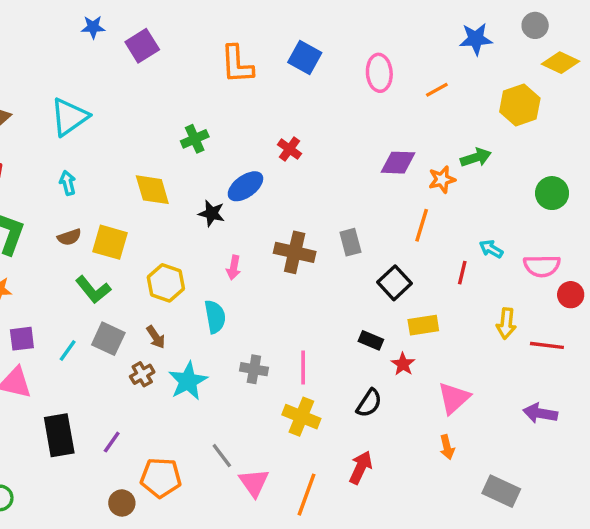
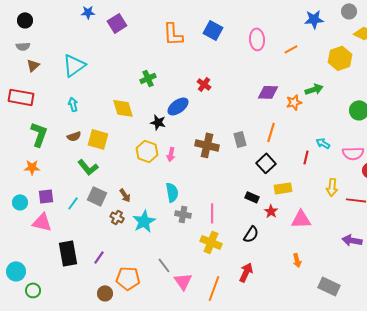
orange line: (422, 225) -> (271, 132), moved
yellow hexagon: (166, 283) -> (147, 151), moved
cyan semicircle: (215, 317) -> (172, 192), moved
brown cross: (142, 374) -> (117, 217), turned -32
pink triangle: (454, 398) -> (301, 219), moved, turned 40

